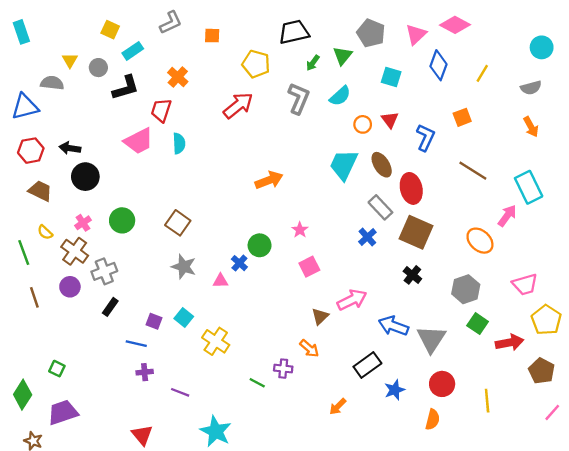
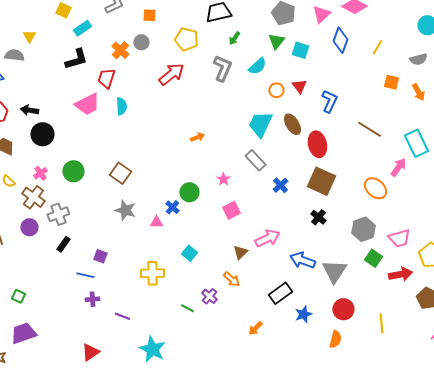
green triangle: (342, 56) -> (276, 41), moved
gray circle: (98, 68) -> (141, 42), moved
orange square: (462, 117) -> (391, 82), moved, turned 35
orange arrow: (269, 180) -> (197, 137), size x0.6
gray rectangle: (380, 207) -> (255, 160), moved
pink trapezoid: (525, 284) -> (399, 238), moved
cyan square: (184, 318) -> (189, 253), moved
yellow cross: (216, 341) -> (152, 273), turned -35
purple cross: (283, 369) -> (209, 296), turned 35
red triangle: (142, 435) -> (90, 352), turned 36

